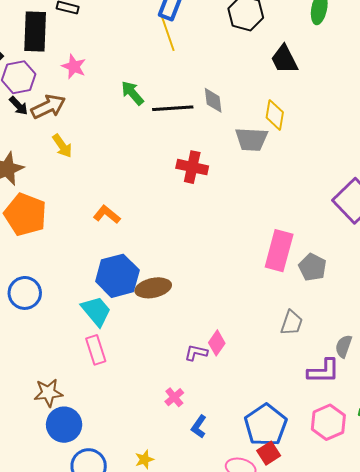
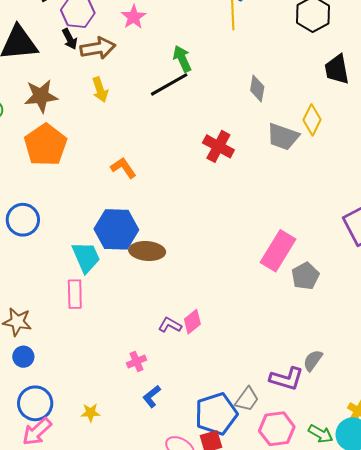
black line: (173, 108) -> (169, 84), moved, turned -42
gray trapezoid: (292, 323) -> (247, 399), moved
blue circle: (64, 425) -> (23, 357), size x0.6

